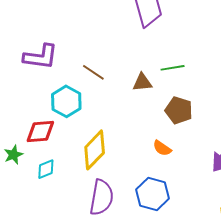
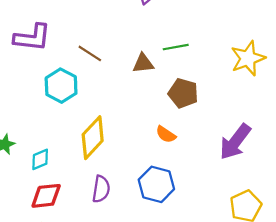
red diamond: (40, 132) -> (46, 196), moved
purple semicircle: (102, 197) -> (101, 189), size x0.7

